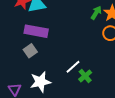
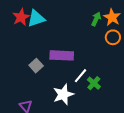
purple rectangle: (36, 31) -> (62, 55), moved
white star: (40, 82) -> (63, 94), moved

